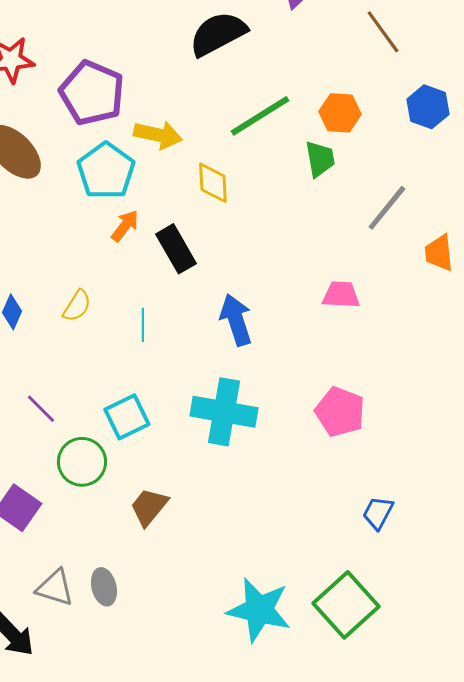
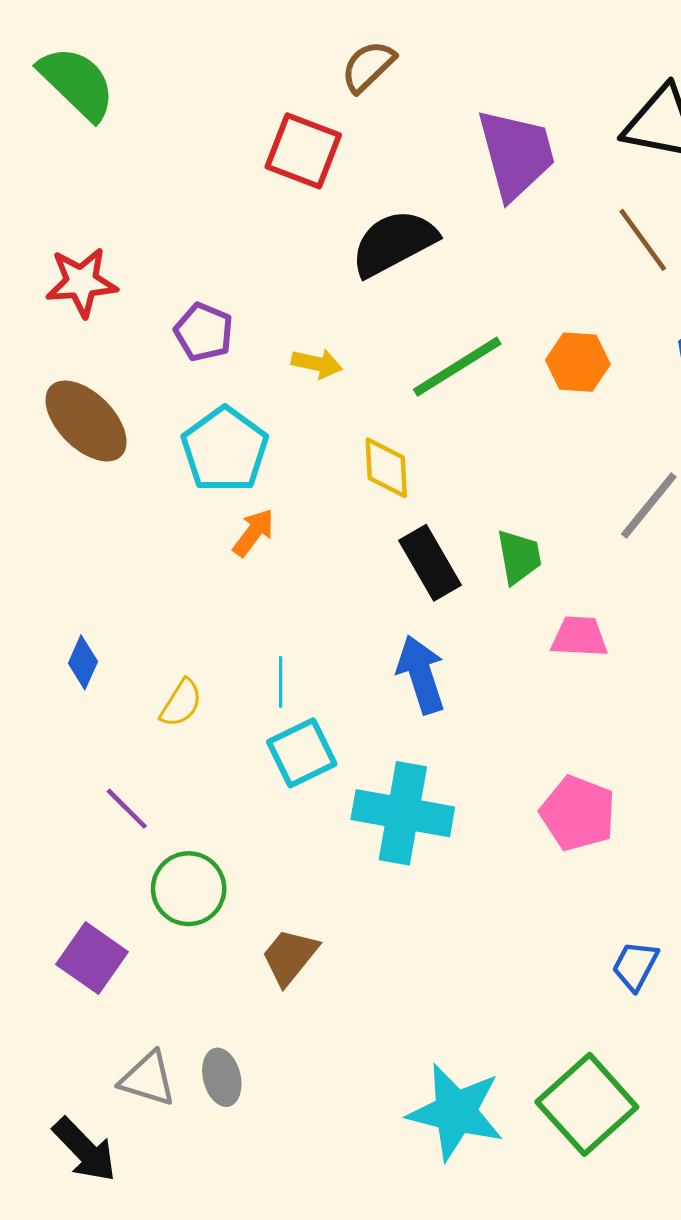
purple pentagon: (92, 93) -> (204, 332), size x0.6
yellow arrow: (158, 135) -> (317, 364), moved, size x0.7
green trapezoid: (320, 159) -> (519, 557), moved
black rectangle: (176, 249) -> (430, 563), moved
yellow semicircle: (77, 306) -> (181, 703), moved
cyan square: (127, 417) -> (302, 753), moved

